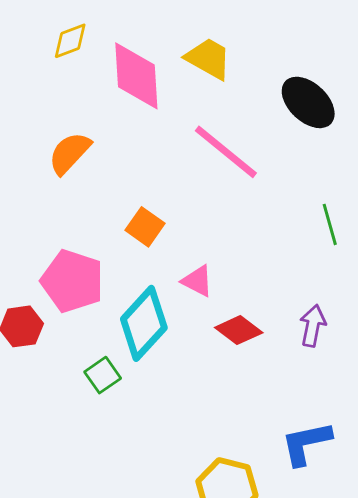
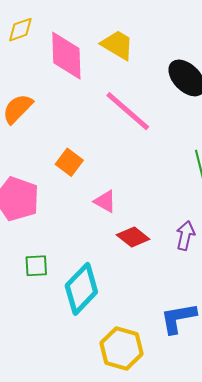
cyan diamond: (144, 323) -> (81, 289), moved
green square: (103, 375) -> (36, 266), turned 30

